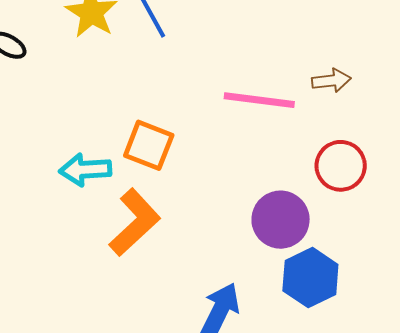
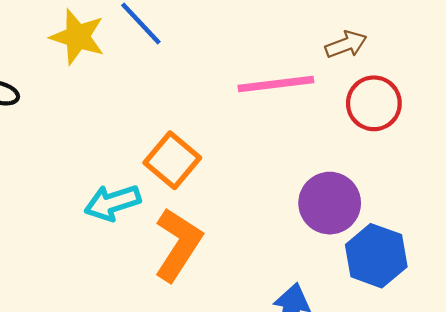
orange square: (149, 145) -> (172, 160), turned 33
red circle: (341, 166) -> (374, 103), moved

